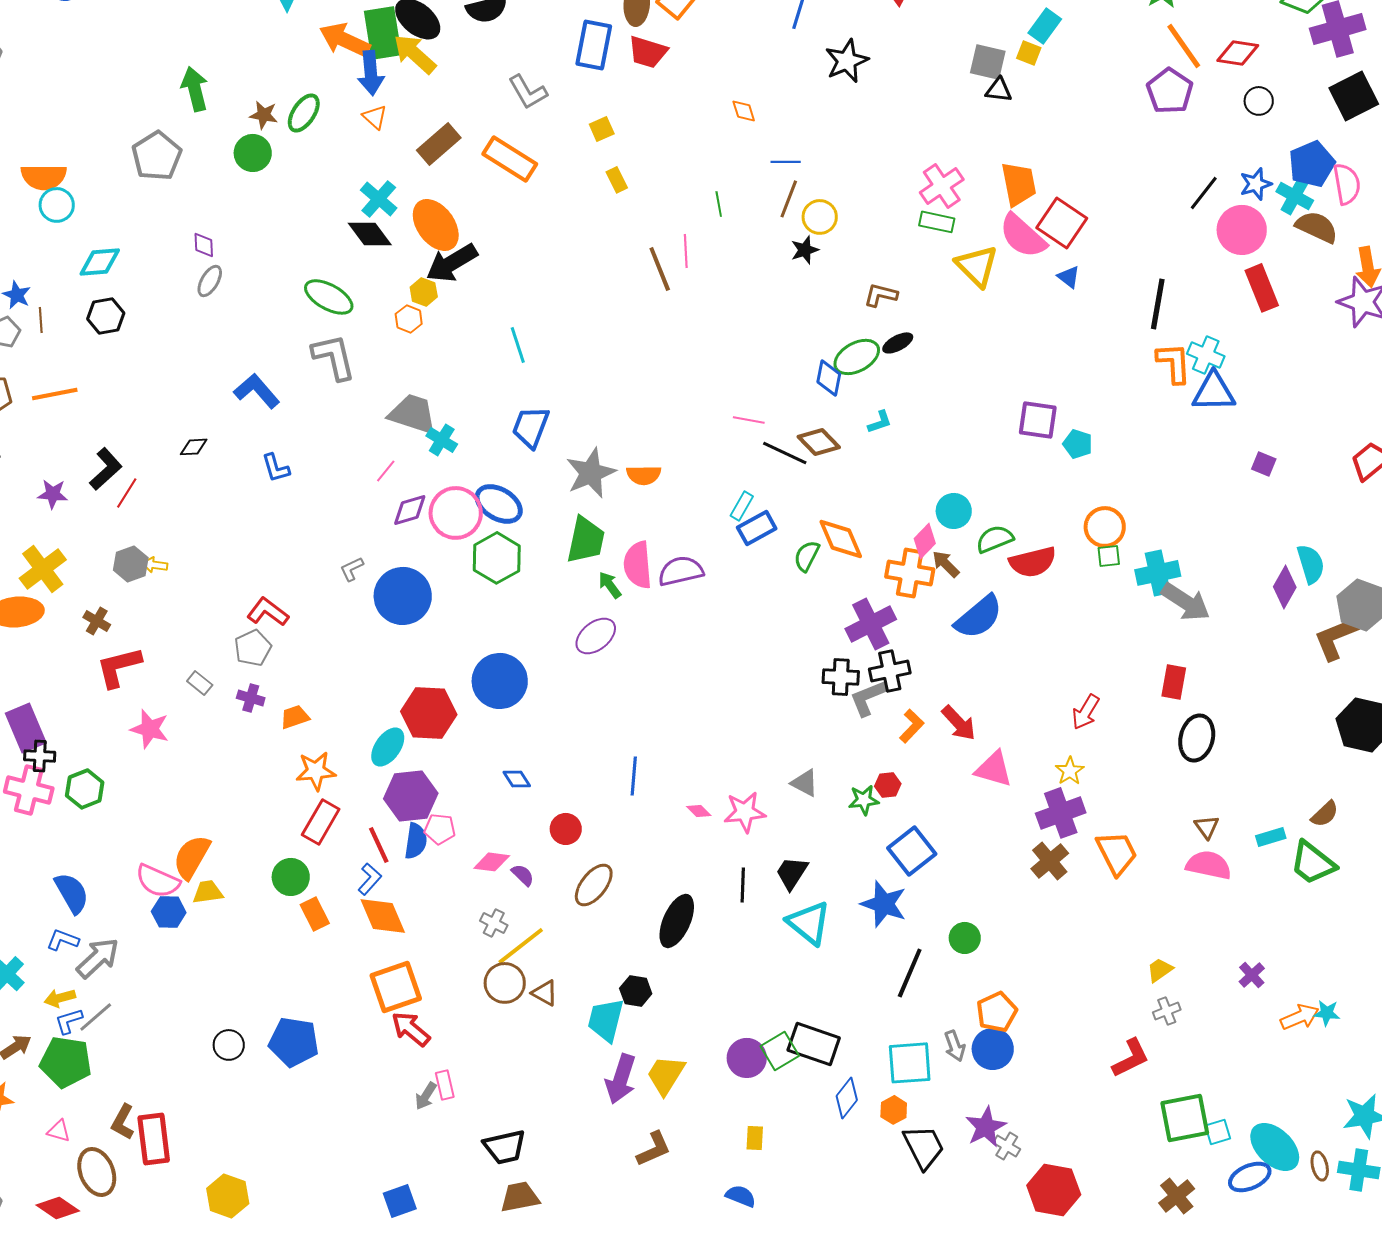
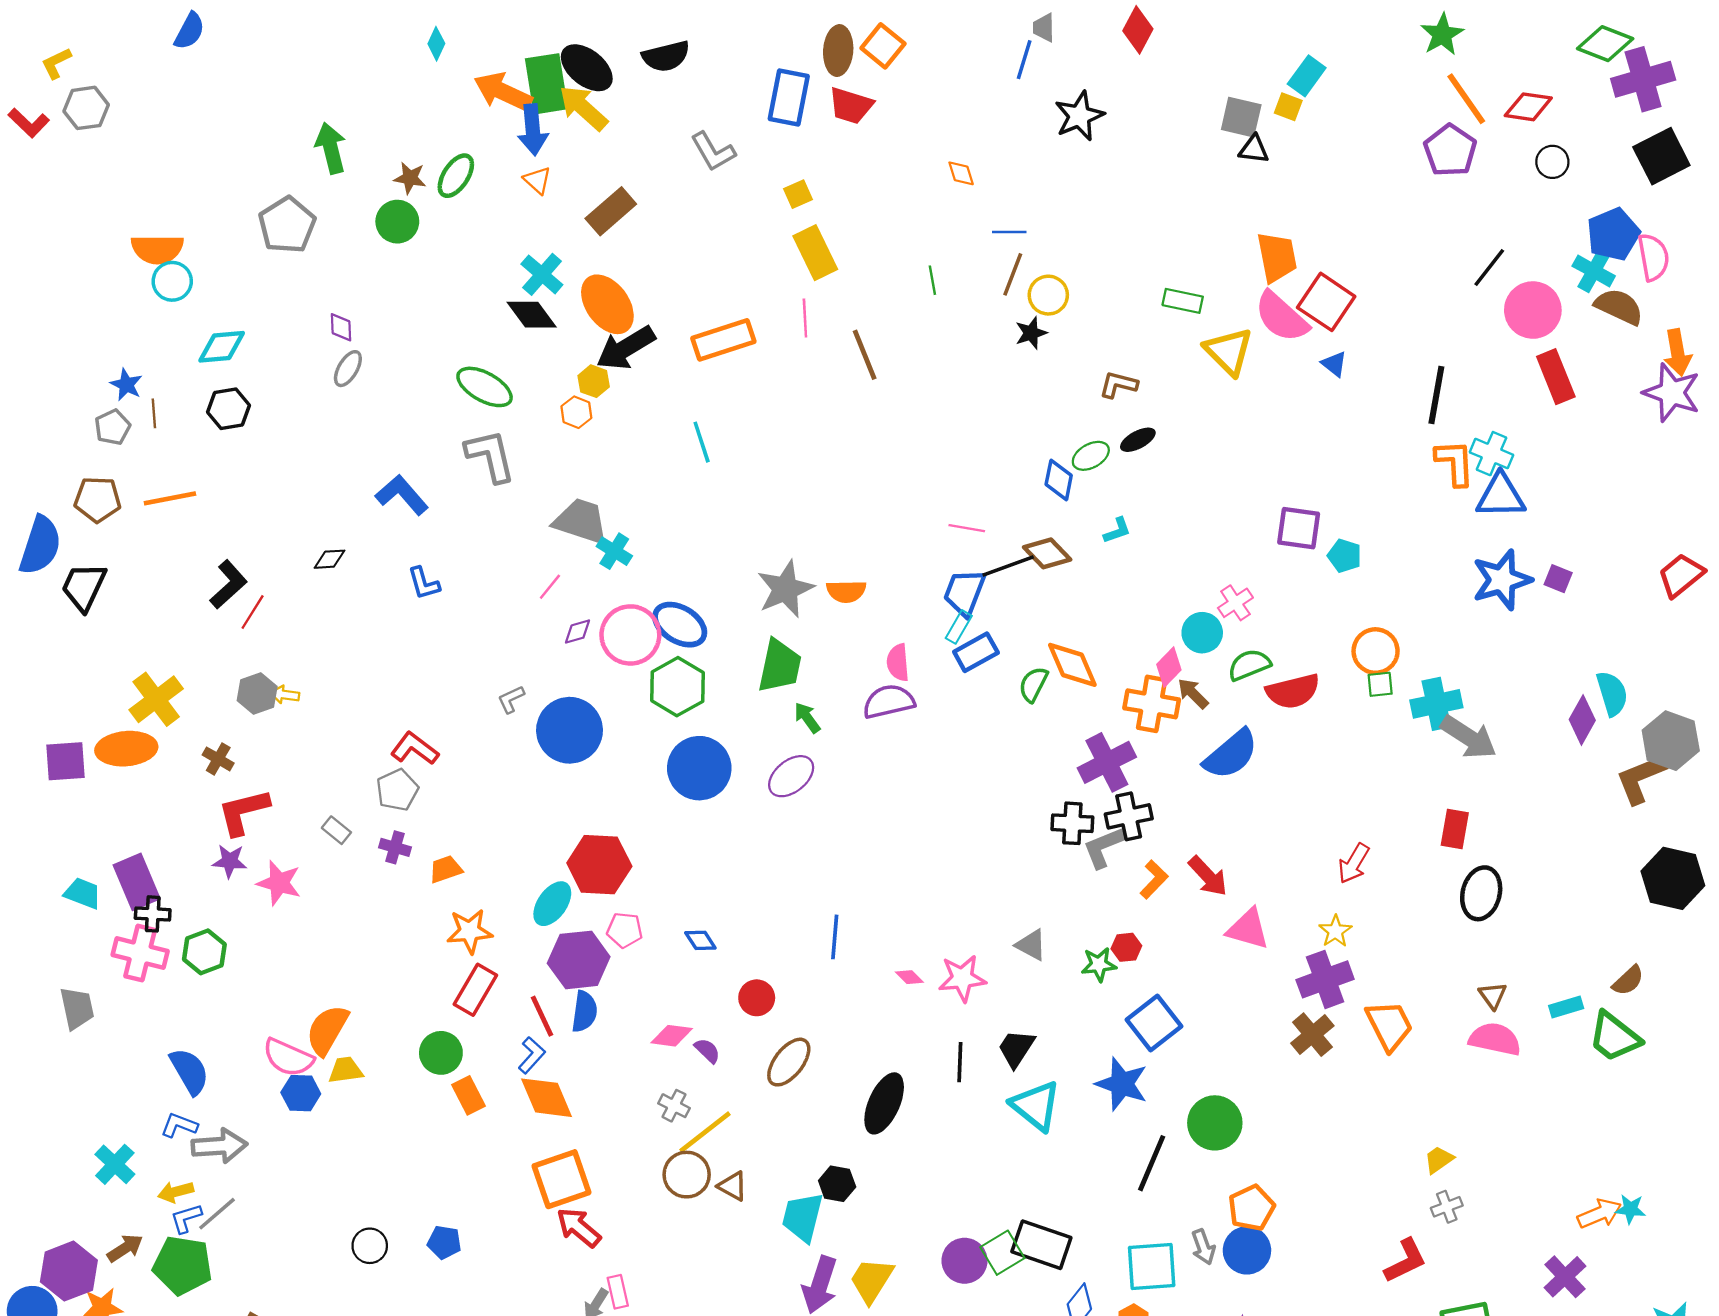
orange rectangle: (510, 159) -> (723, 340), moved, turned -50
yellow rectangle: (617, 180) -> (815, 253), size x1.8
blue star: (1256, 184) -> (1502, 580), moved, size x1.6
pink cross: (942, 186) -> (1235, 603), moved, size x0.7
pink line: (686, 251) -> (805, 318), moved
green ellipse: (857, 357) -> (1091, 456), size x0.7
blue trapezoid: (531, 427) -> (964, 592), moved
black line: (785, 453) -> (1008, 566), turned -45
purple star: (53, 494) -> (230, 861), moved
purple diamond: (410, 510) -> (578, 632), size x0.7
pink semicircle: (638, 565) -> (898, 663), moved, size x0.7
blue circle: (500, 681) -> (699, 768), moved
pink pentagon: (440, 829) -> (625, 930), moved
green circle: (965, 938) -> (1215, 1123), size x1.5
gray arrow: (98, 958) -> (219, 1146), turned 39
purple cross: (1252, 975) -> (1565, 1277), moved, size x1.4
blue pentagon: (294, 1042) -> (444, 1242), size x0.6

